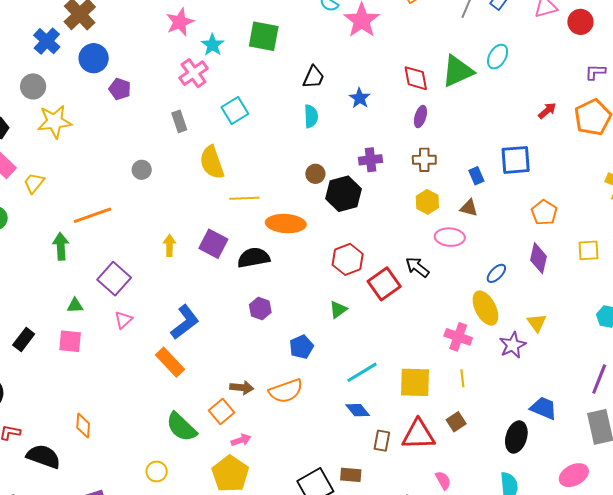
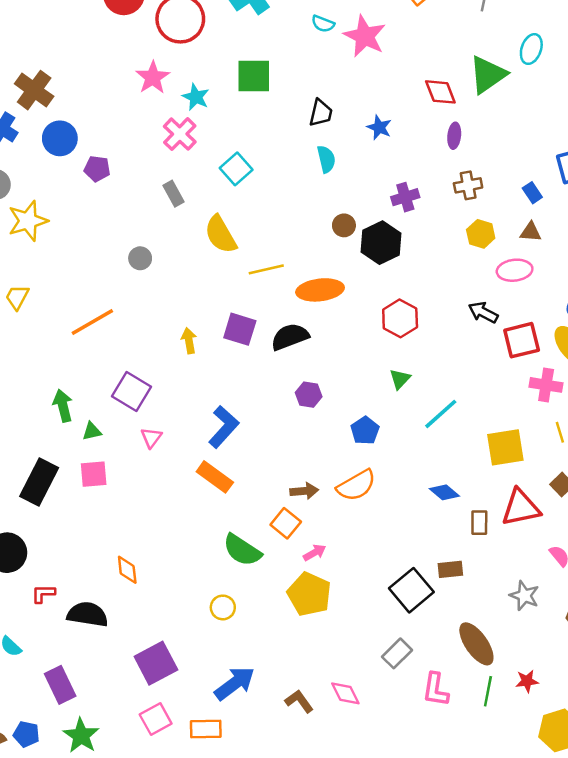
green arrow: (61, 246) -> (63, 406), moved
red square: (384, 284) -> (522, 340), moved, turned 32
black rectangle: (24, 339) -> (39, 482), size x1.6
cyan line: (362, 372) -> (441, 414), moved

